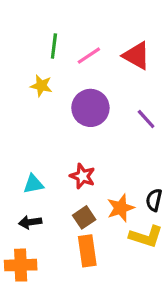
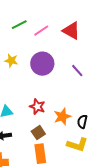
green line: (54, 46) -> (19, 25), turned 56
yellow star: (41, 86) -> (11, 61), moved
orange star: (121, 208) -> (62, 117), moved

